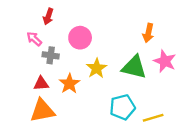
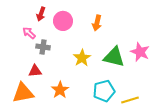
orange arrow: (148, 33) -> (97, 23), moved
pink circle: (80, 38) -> (63, 21), moved
orange star: (69, 84) -> (60, 90), moved
orange triangle: (42, 111) -> (23, 93), moved

